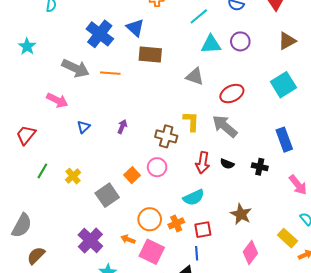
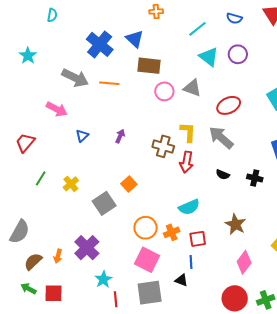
cyan triangle: (211, 44) -> (209, 57), turned 40
red arrow: (203, 163) -> (186, 162), moved
pink circle: (157, 167) -> (164, 91), moved
orange arrow: (128, 239) -> (58, 256), moved, turned -96

